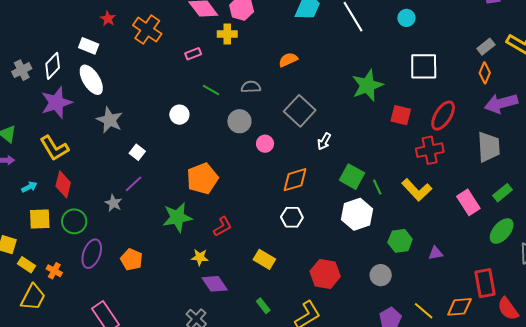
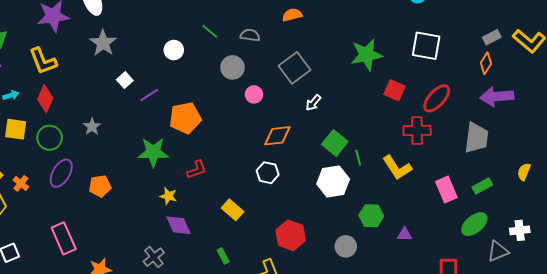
purple line: (134, 184) -> (149, 95), moved
orange pentagon: (132, 259) -> (100, 186), turned 30

